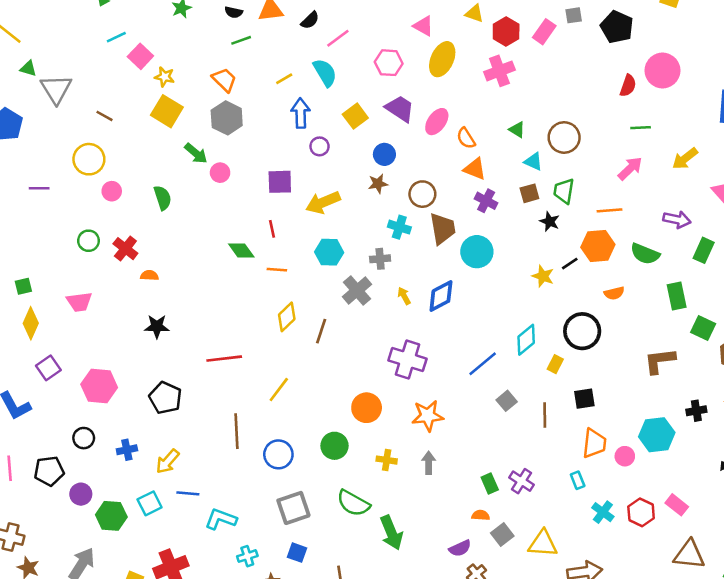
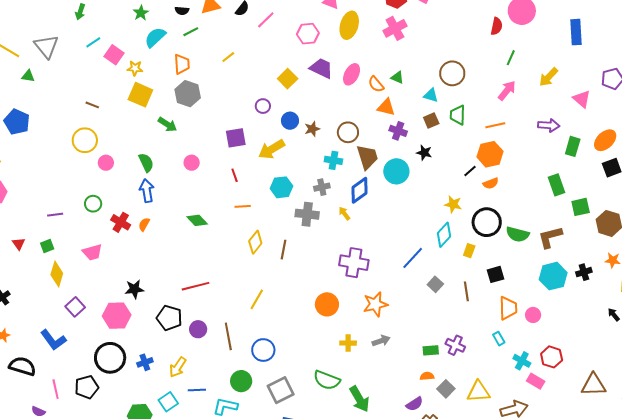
cyan semicircle: (325, 73) -> (155, 37), moved, turned -95
orange trapezoid: (224, 80) -> (182, 64), turned 50
gray triangle: (56, 89) -> (46, 46), moved
blue arrow: (301, 113) -> (147, 191), moved
green line: (641, 128) -> (511, 58), turned -56
green triangle: (517, 130) -> (397, 77), moved
blue circle: (384, 154) -> (290, 121), moved
pink circle: (220, 173) -> (192, 163), moved
purple line: (39, 188) -> (55, 215), moved
black star: (550, 221) -> (424, 153), moved
red cross: (125, 249) -> (121, 222), moved
green diamond: (241, 250) -> (197, 220), moved
green semicircle: (645, 254) -> (518, 234), moved
orange semicircle: (149, 275) -> (144, 224), turned -56
yellow star: (543, 276) -> (453, 204), moved
gray cross: (357, 291) -> (307, 214), turned -35
orange semicircle: (614, 293) -> (491, 183), moved
blue diamond: (441, 296) -> (360, 190), moved
black star: (157, 326) -> (134, 289), moved
green square: (703, 328) -> (581, 207), turned -30
red line: (224, 359) -> (196, 286), moved
cyan hexagon: (657, 435) -> (553, 276), moved
black circle: (84, 438) -> (110, 358), size x1.8
green circle: (335, 446) -> (241, 381), moved
gray arrow: (429, 463) -> (381, 341), turned 78
green rectangle: (490, 484) -> (431, 350), turned -63
purple circle: (81, 494) -> (198, 329), moved
pink rectangle: (677, 505) -> (536, 381), moved

